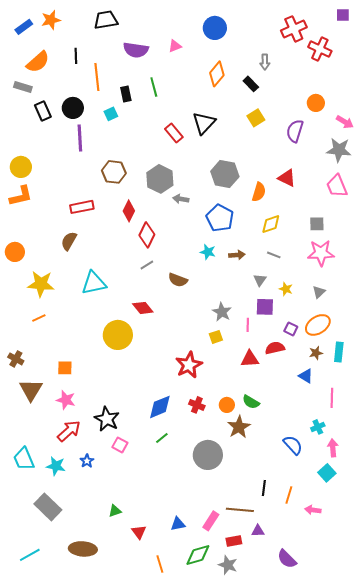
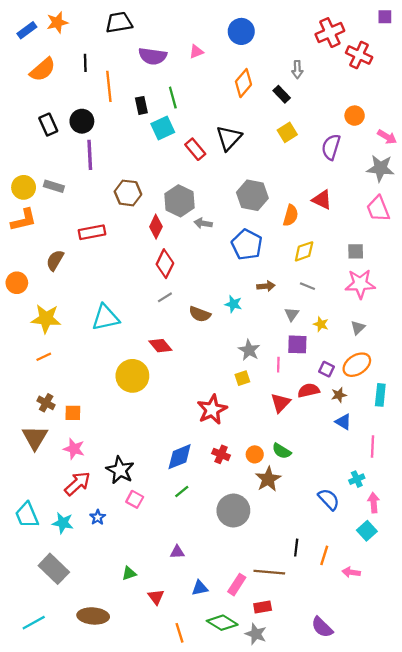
gray rectangle: (23, 87) -> (54, 186), moved
cyan square: (111, 114) -> (163, 128), moved, size x1.5
red diamond: (129, 211) -> (156, 227), moved
brown semicircle: (69, 241) -> (55, 260), moved
cyan star: (208, 252) -> (233, 304), moved
brown star: (316, 353) -> (339, 395), moved
brown cross: (16, 359) -> (46, 403), moved
red triangle: (250, 359) -> (281, 403), turned -42
purple triangle: (258, 531) -> (177, 552), moved
green diamond: (198, 555) -> (222, 623), turned 48

